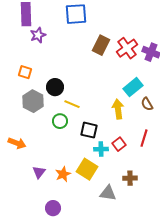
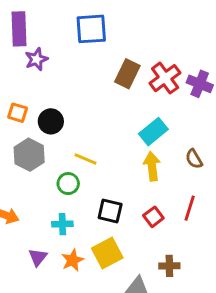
black circle: (55, 87) -> (51, 121), moved
cyan rectangle: (133, 87) -> (153, 132), moved
black square: (89, 130) -> (110, 211), moved
cyan cross: (101, 149) -> (62, 224), moved
yellow square: (87, 169) -> (107, 253), turned 30

